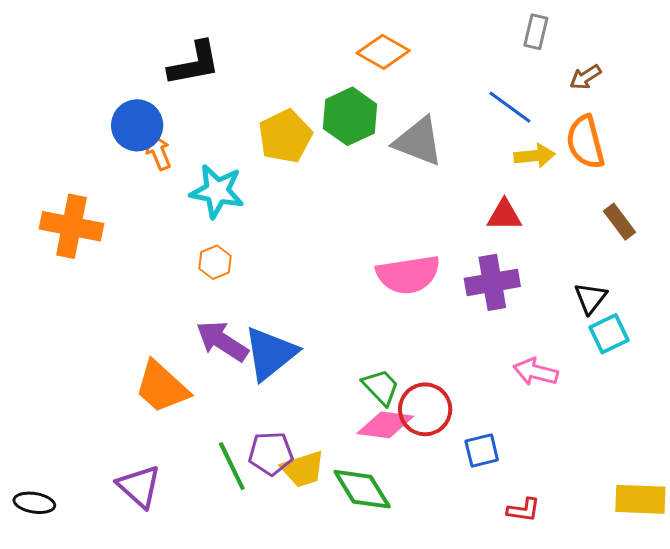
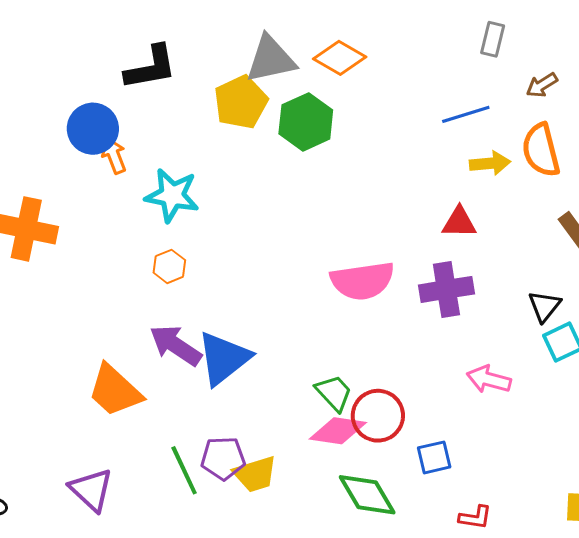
blue line: (510, 107) -> (466, 114), turned -54
yellow pentagon: (285, 136) -> (241, 102), moved
gray triangle: (418, 141) -> (271, 59), moved, turned -34
green diamond: (362, 489) -> (367, 495), moved

